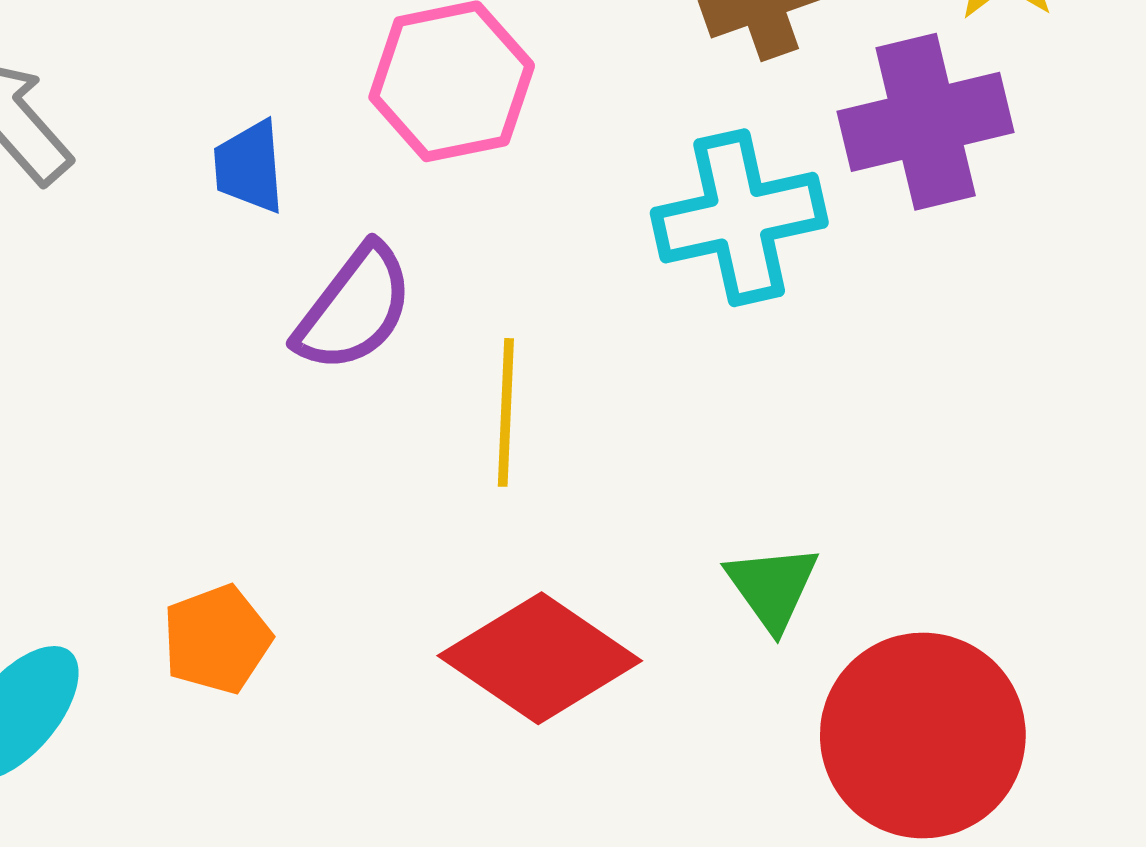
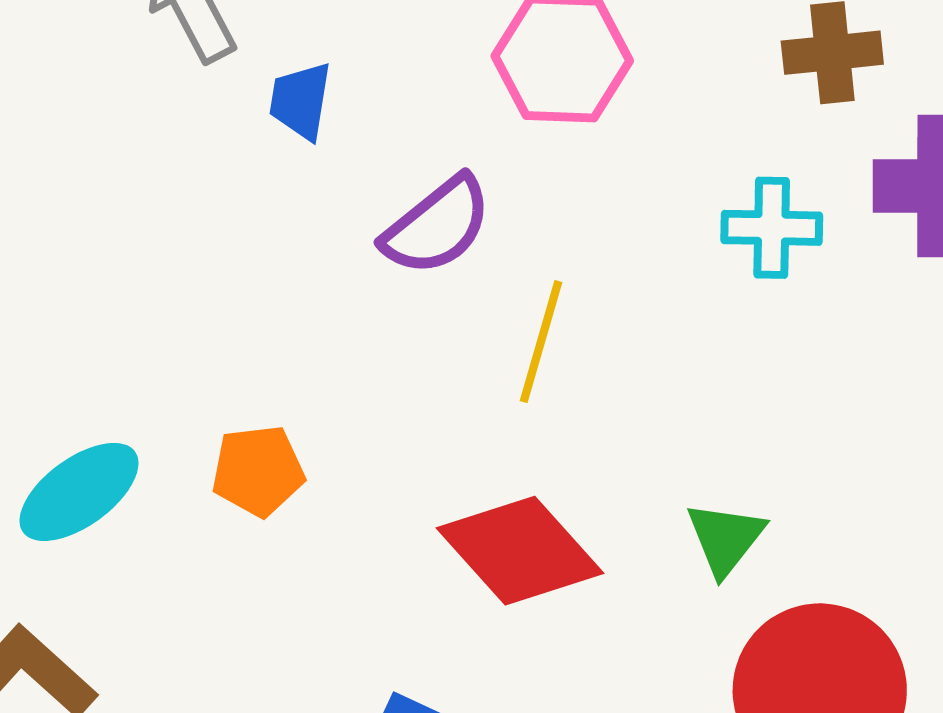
blue trapezoid: (249, 167) -> (301, 101), moved
cyan cross: (739, 218) -> (772, 228), size x0.7

